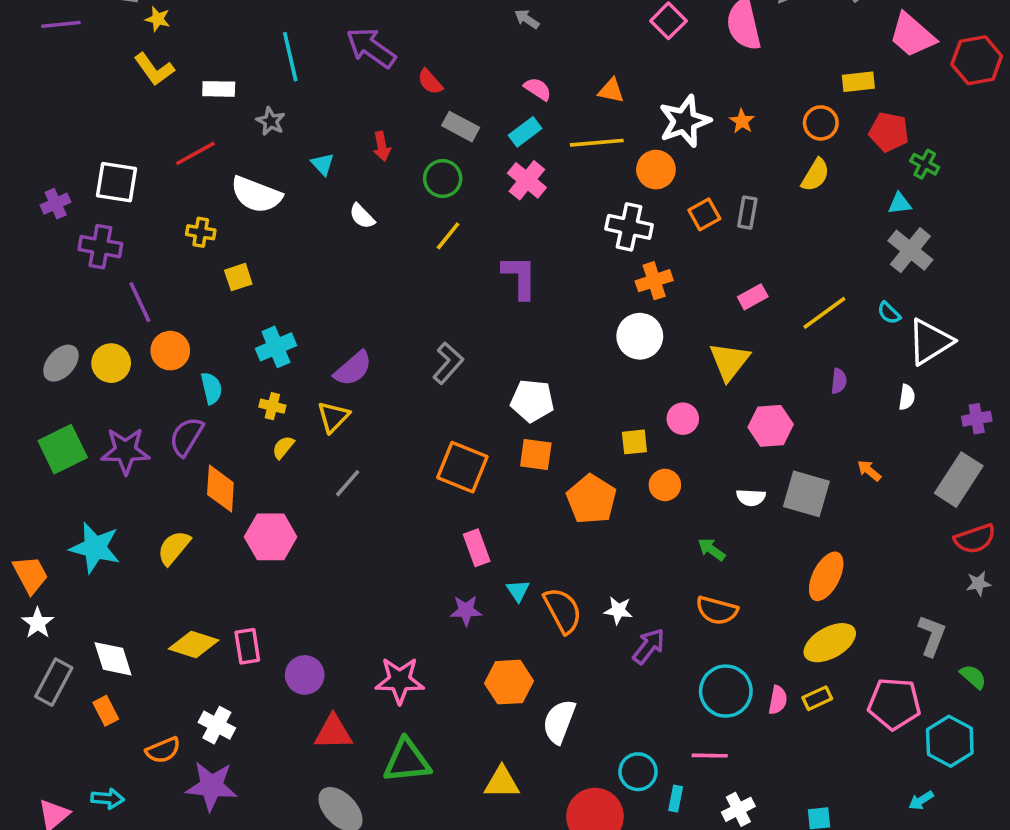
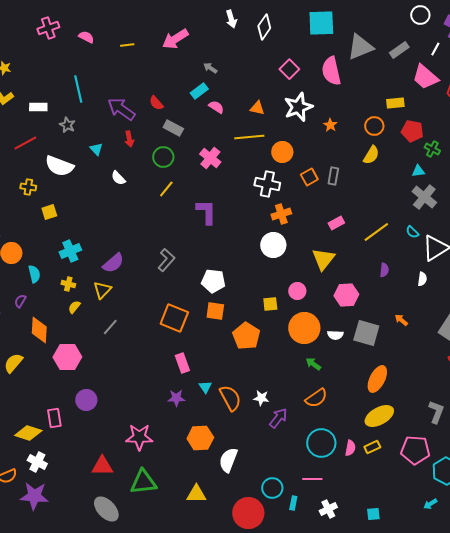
purple arrow: (371, 48) -> (121, 109), moved
white star: (685, 121) -> (298, 107), moved
cyan rectangle: (525, 132) -> (199, 91), moved
purple semicircle: (186, 437) -> (20, 301), size x0.6
orange circle: (665, 485) -> (304, 328), moved, size x1.8
orange semicircle: (717, 610) -> (316, 398), turned -50
yellow diamond: (194, 644) -> (28, 433), moved
purple circle: (305, 675) -> (86, 400), moved

